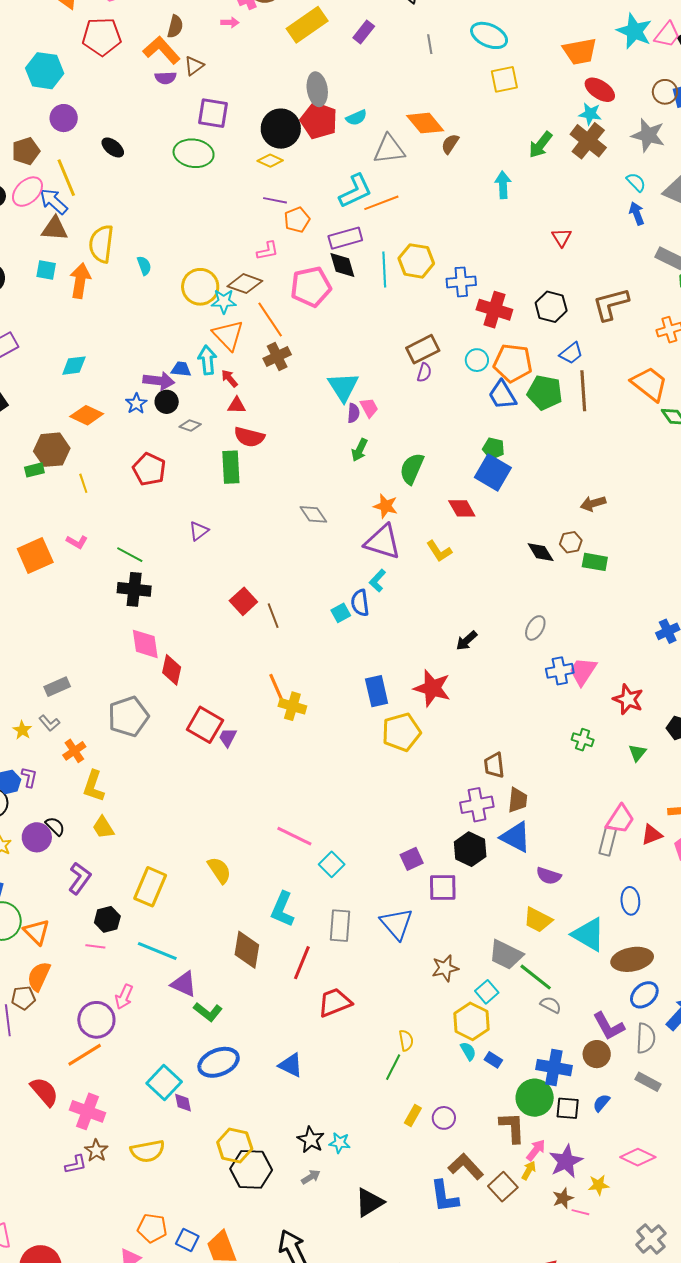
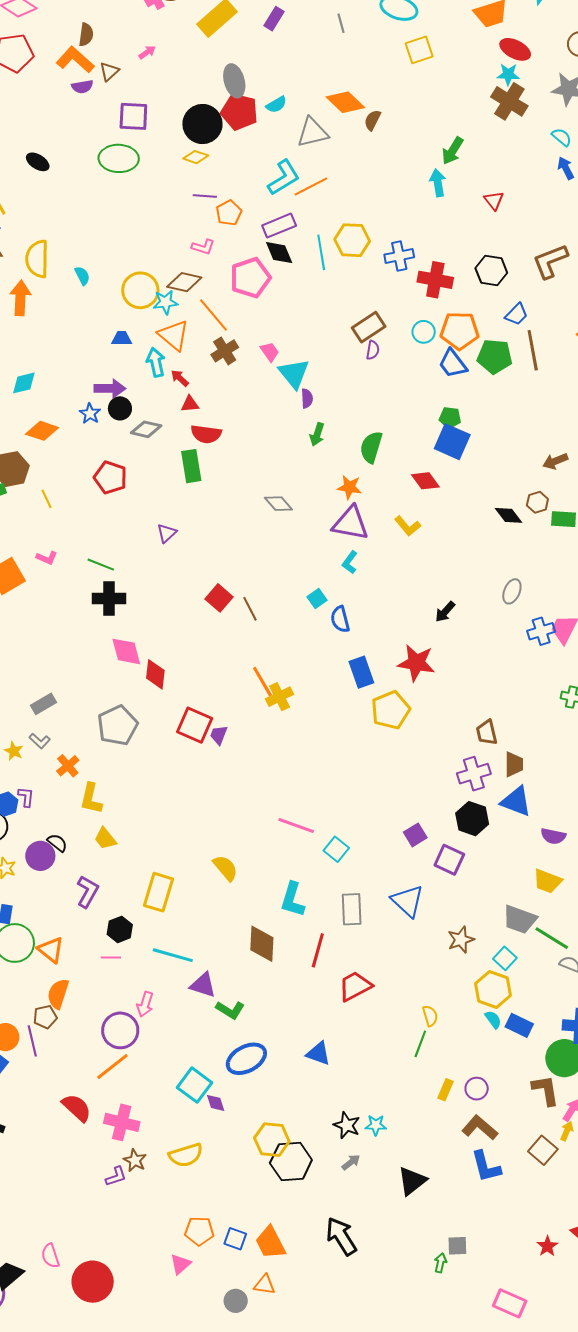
pink arrow: (230, 22) -> (147, 52), moved, turned -30
green arrow: (541, 145) -> (453, 151), moved
cyan arrow: (503, 185) -> (438, 183), moved
pink L-shape: (267, 251) -> (203, 247), turned 35
blue trapezoid: (181, 369) -> (122, 338), moved
pink trapezoid: (369, 408) -> (270, 352), moved
gray diamond: (190, 425) -> (146, 429), size x1.4
blue semicircle: (360, 603) -> (340, 619), moved
yellow cross: (292, 706) -> (279, 697), turned -36
purple square: (443, 887) -> (449, 860), turned 32
blue rectangle: (493, 1060) -> (519, 1025), size x1.5
brown L-shape: (466, 1167) -> (480, 1128), moved

